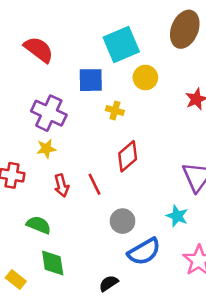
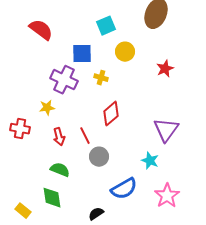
cyan square: (121, 44) -> (106, 26), size x0.7
purple cross: (49, 113) -> (64, 80), moved
gray circle: (123, 221) -> (99, 157), moved
green semicircle: (39, 225) -> (60, 170), moved

